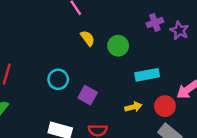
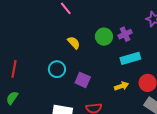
purple cross: (155, 23) -> (125, 34), moved
yellow semicircle: (88, 38) -> (74, 43), moved

